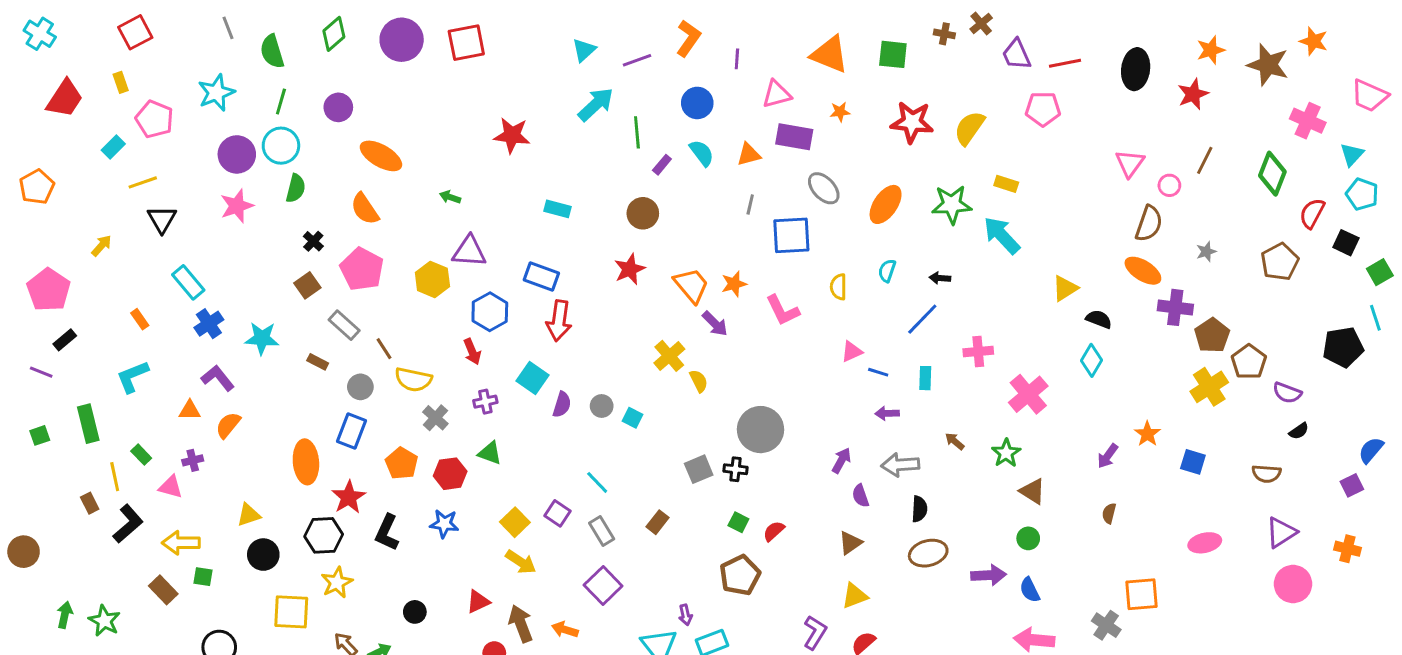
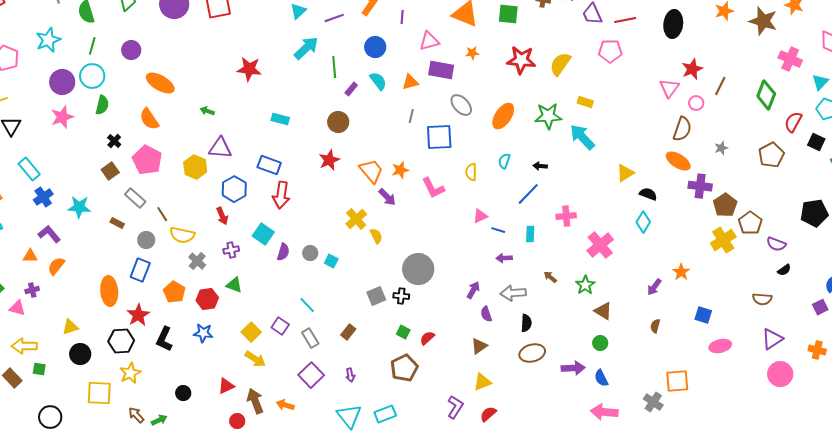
red star: (1193, 94) -> (692, 69), moved
blue square: (1193, 462) -> (703, 315), moved
purple arrow: (685, 615) -> (350, 375), moved

